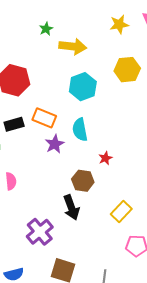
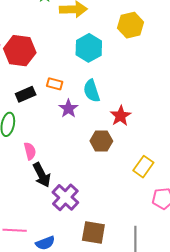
orange rectangle: (44, 118) -> (55, 84), size x0.7
red star: (105, 158) -> (121, 116), size x1.5
black arrow: (71, 207) -> (42, 175), moved

